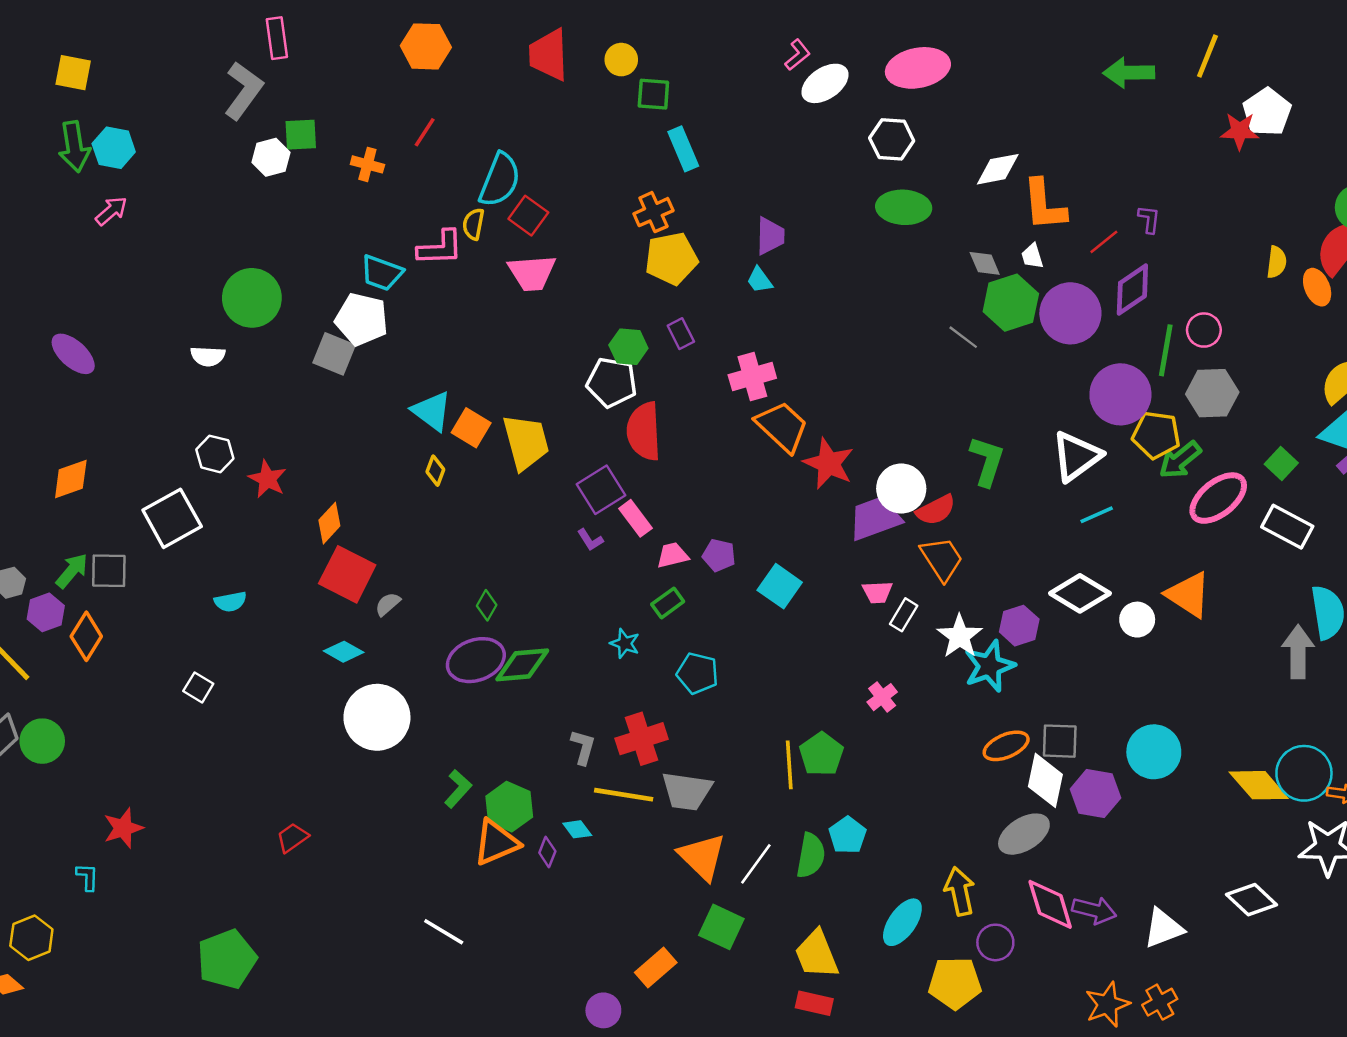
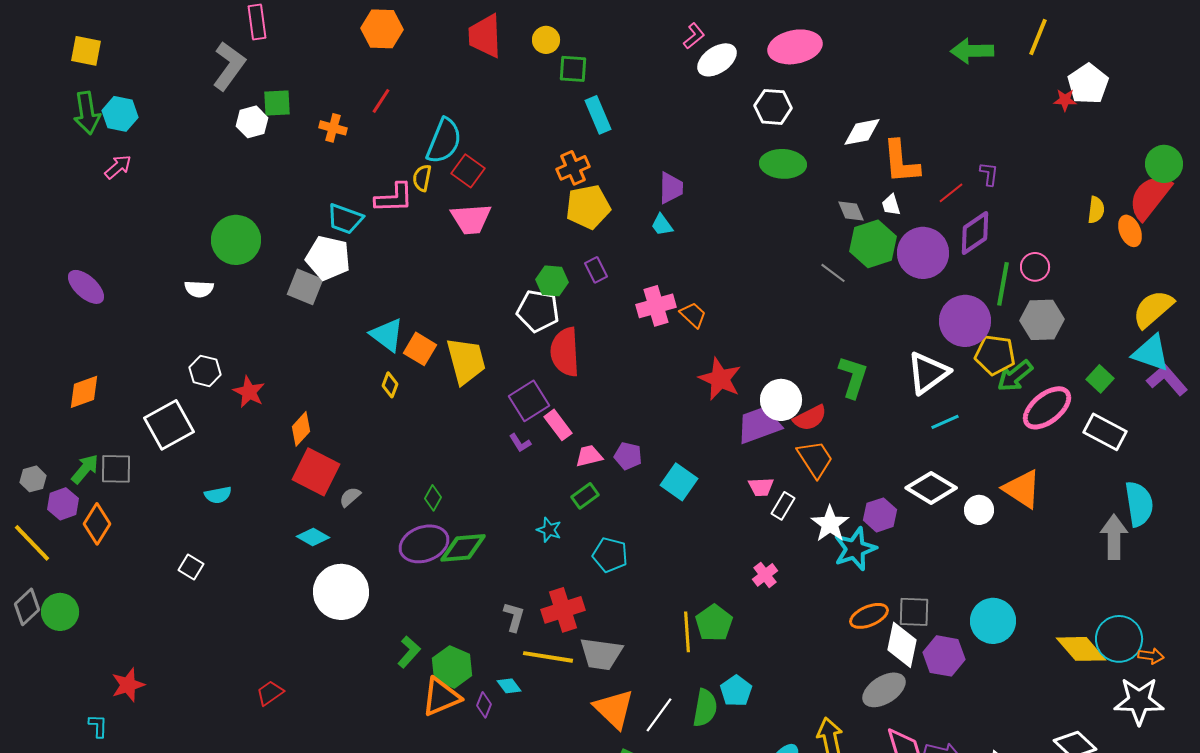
red star: (1240, 131) -> (1065, 100), size x0.7
orange trapezoid: (782, 427) -> (693, 315), moved, size x0.6

